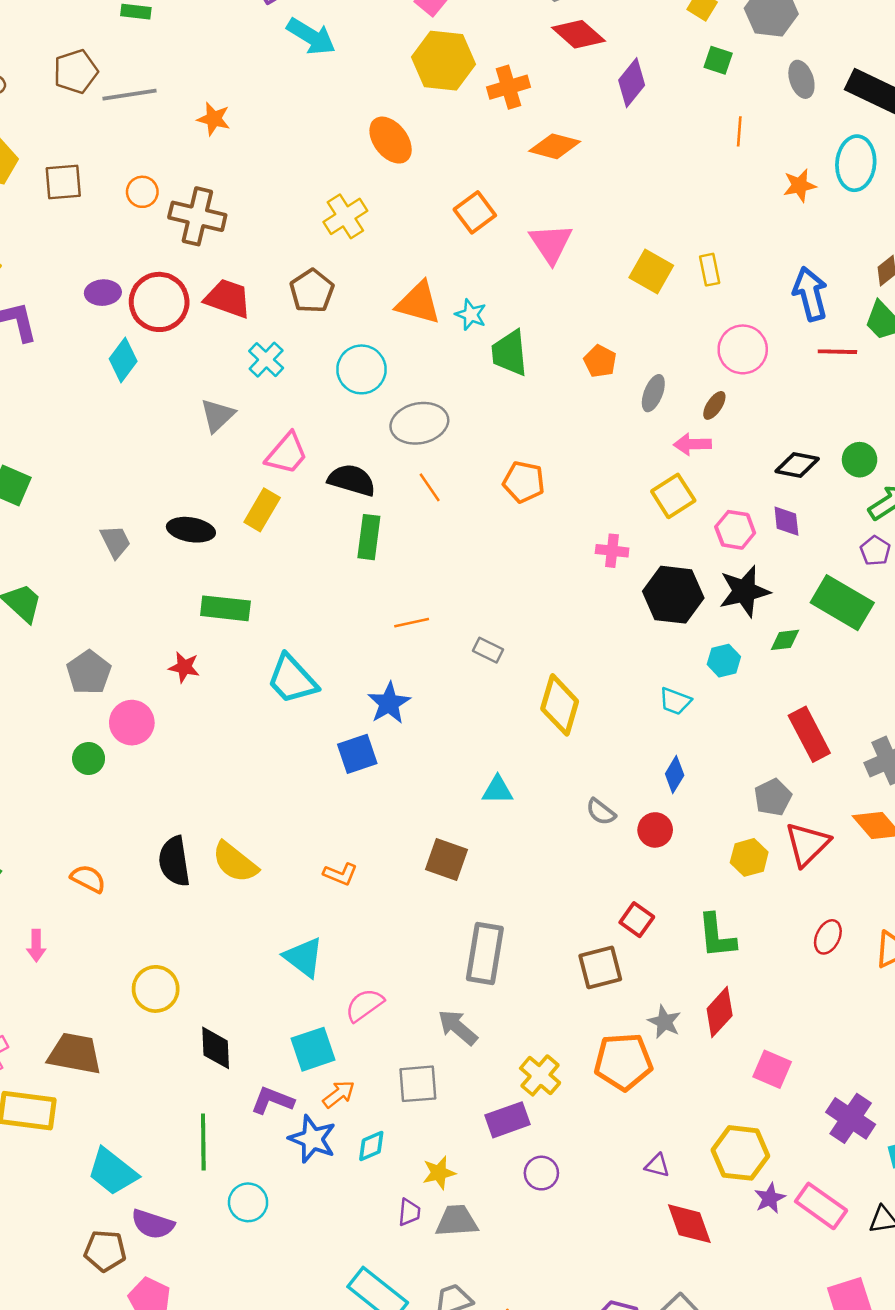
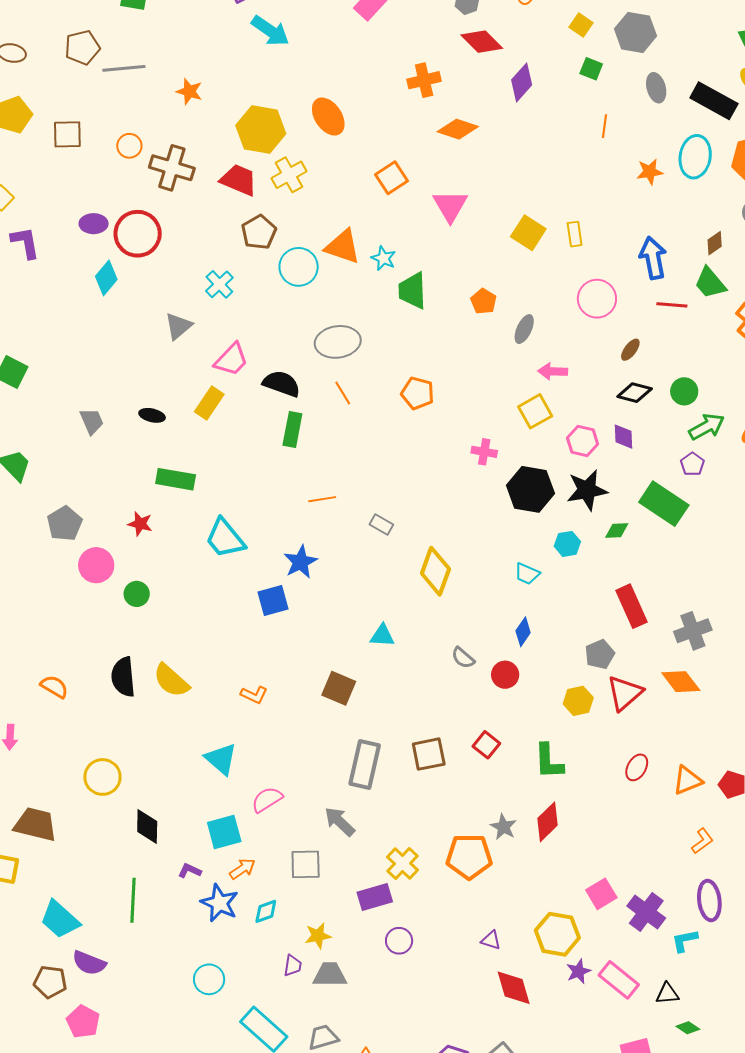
yellow hexagon: (443, 61) -> (261, 129), moved
red trapezoid: (228, 298) -> (239, 180), moved
cyan circle: (361, 369) -> (299, 267), moved
brown ellipse: (714, 405) -> (630, 350), moved
black ellipse: (191, 530) -> (152, 415), size x0.7
green circle: (89, 758) -> (137, 594), moved
brown square: (600, 967) -> (429, 754), moved
pink square: (772, 1069) -> (601, 894), moved, turned 32
purple L-shape: (272, 1100) -> (190, 871), size x0.7
cyan circle: (248, 1202) -> (209, 979), moved

